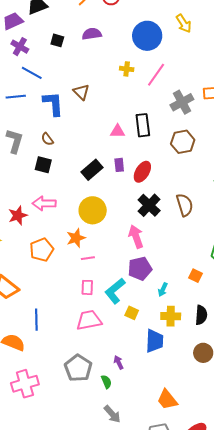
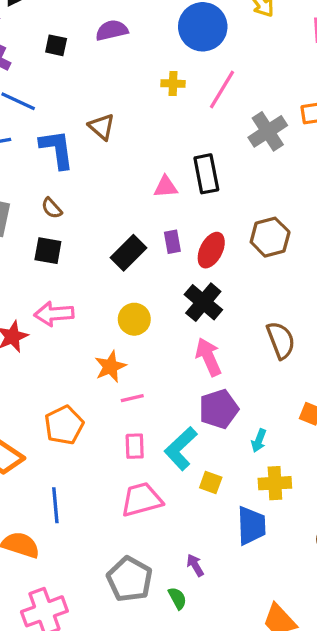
brown hexagon: (183, 142) -> (270, 237), moved
black cross: (149, 205) -> (203, 302), moved
brown semicircle: (185, 205) -> (281, 340), moved
yellow circle: (93, 210) -> (134, 319), size x0.7
orange pentagon: (42, 250) -> (64, 425), moved

